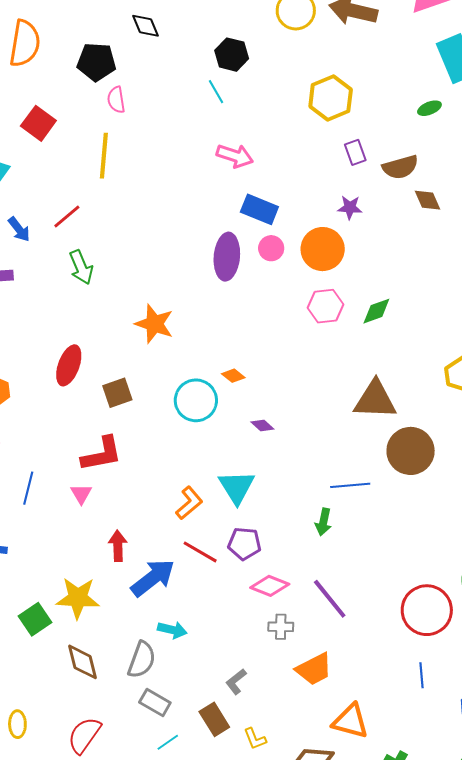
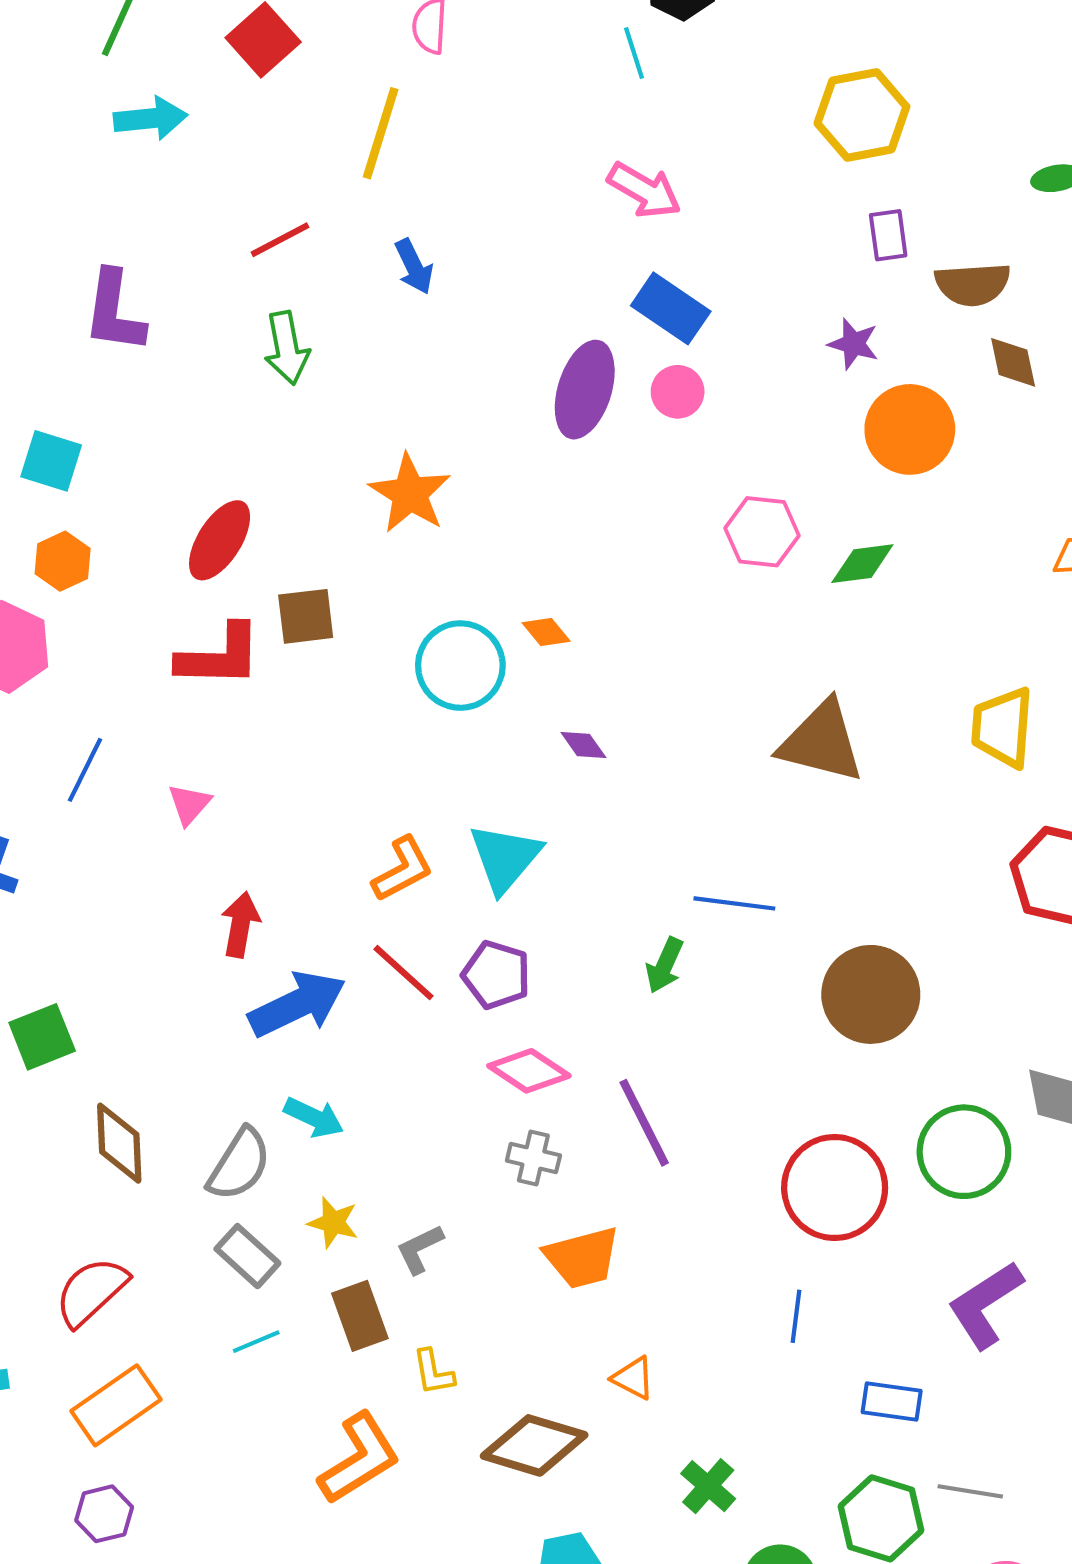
blue arrow: (19, 229) -> (414, 266), moved
orange circle: (323, 249) -> (910, 429), moved
brown circle: (411, 451) -> (871, 994), moved
red L-shape: (102, 454) -> (219, 656), moved
yellow star: (78, 598) -> (333, 1223), moved, size x0.6
orange triangle: (351, 721) -> (633, 1378), size x0.6

